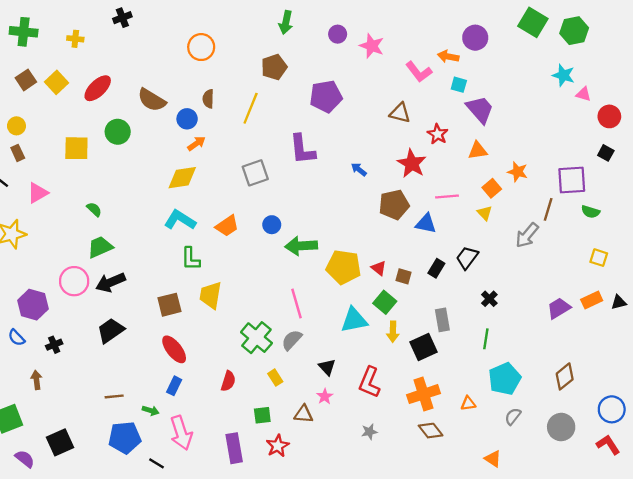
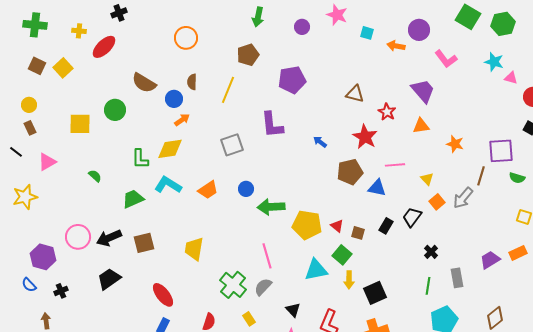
pink star: (372, 46) -> (337, 15), moved
pink L-shape: (419, 72) -> (446, 59), moved
brown square: (26, 80) -> (37, 66), turned -30
cyan square: (459, 85) -> (367, 33), moved
red ellipse: (98, 88) -> (104, 47), moved
orange square: (492, 188) -> (437, 202), moved
green trapezoid: (100, 247) -> (133, 199), moved
green L-shape: (191, 259) -> (140, 159), moved
brown square: (169, 305) -> (144, 243), moved
gray rectangle: (442, 320) -> (457, 278), moved

